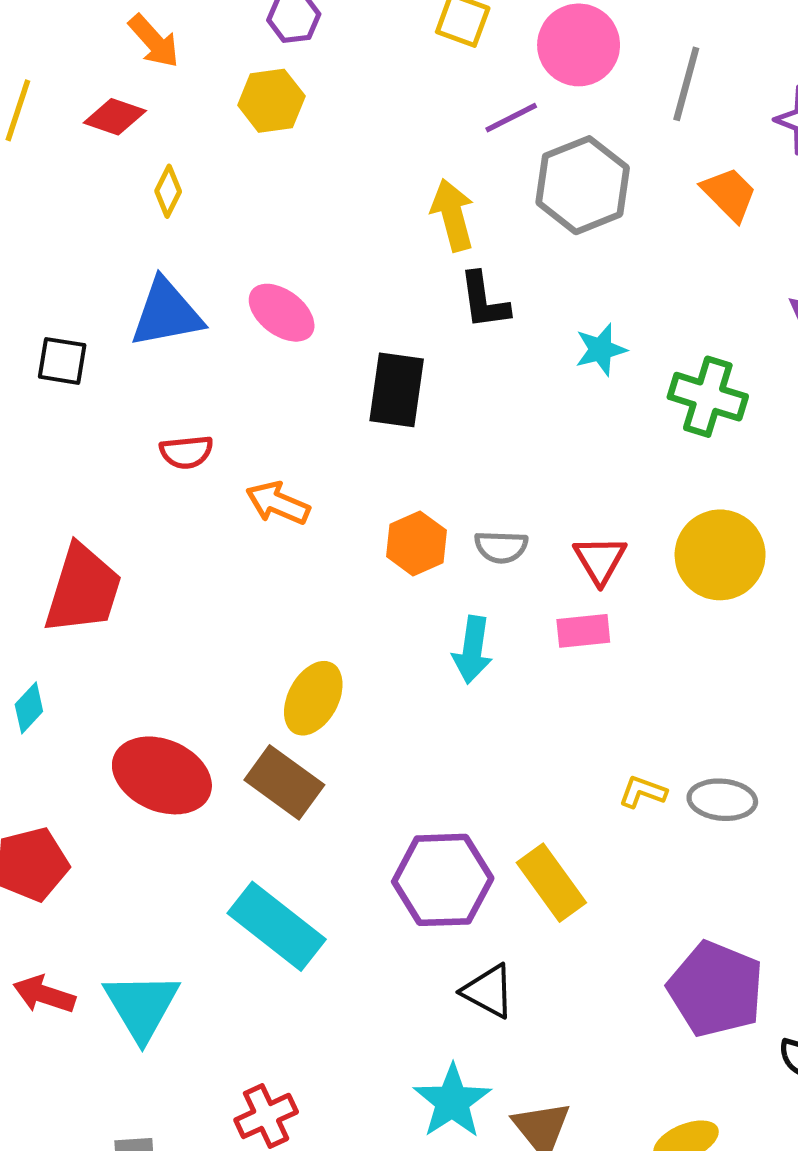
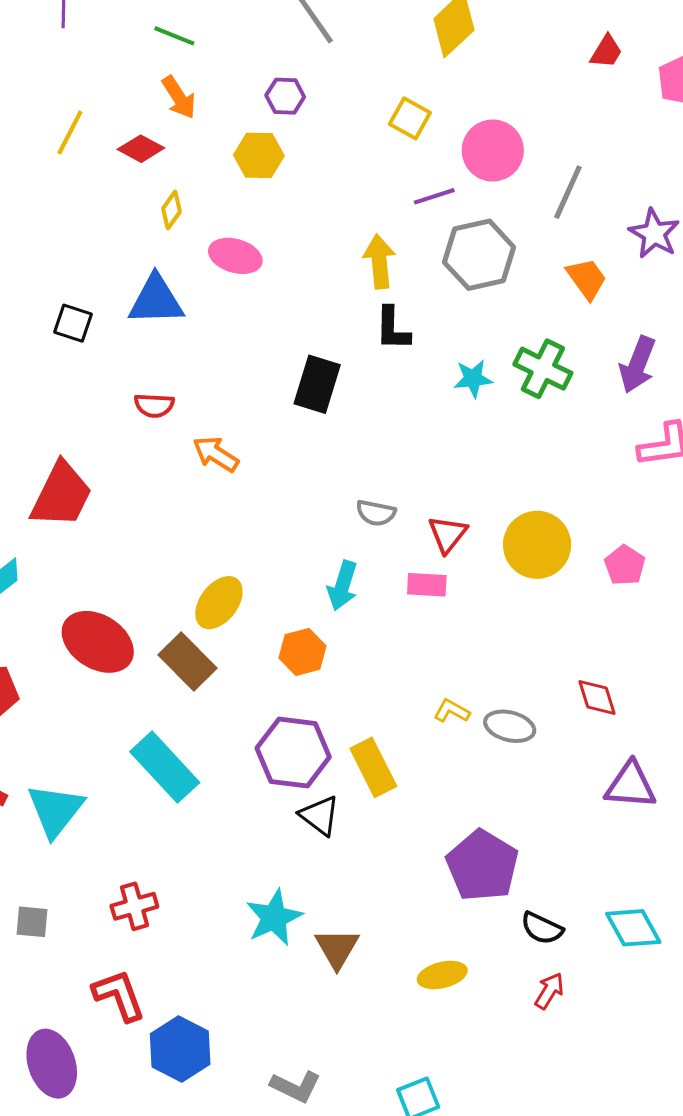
pink ellipse: (282, 313) -> (235, 256), moved, turned -30
green cross: (708, 397) -> (543, 369), moved
orange hexagon: (416, 543) -> (303, 652), moved
black triangle: (488, 991) -> (320, 816), moved

